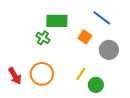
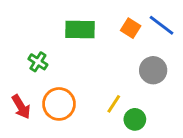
blue line: (102, 18) -> (162, 25), moved
orange square: (85, 37) -> (131, 28), moved
green cross: (43, 38) -> (38, 62), moved

